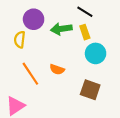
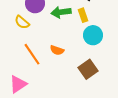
yellow semicircle: (20, 40) -> (22, 22), turned -56
brown square: (90, 90) -> (88, 69), turned 36

